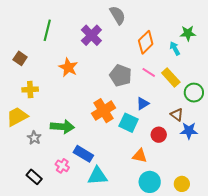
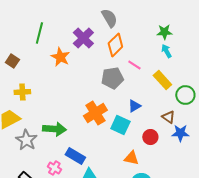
green star: (188, 33) -> (164, 32), moved
orange diamond: (146, 42) -> (115, 45), moved
orange star: (68, 67) -> (60, 57), moved
pink line: (149, 72) -> (134, 65), moved
gray pentagon: (121, 75) -> (112, 78), turned -30
gray star: (34, 138) -> (26, 140), size x1.5

